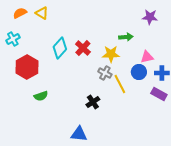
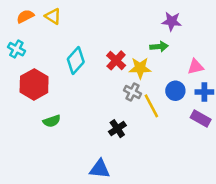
purple star: (150, 17) -> (172, 21), moved
cyan cross: (13, 39) -> (16, 49), turned -32
red cross: (83, 48) -> (116, 60), moved
pink triangle: (147, 57) -> (196, 67), moved

